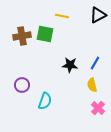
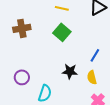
green square: (45, 34) -> (62, 32), moved, turned 30
black star: (70, 65) -> (70, 71), moved

